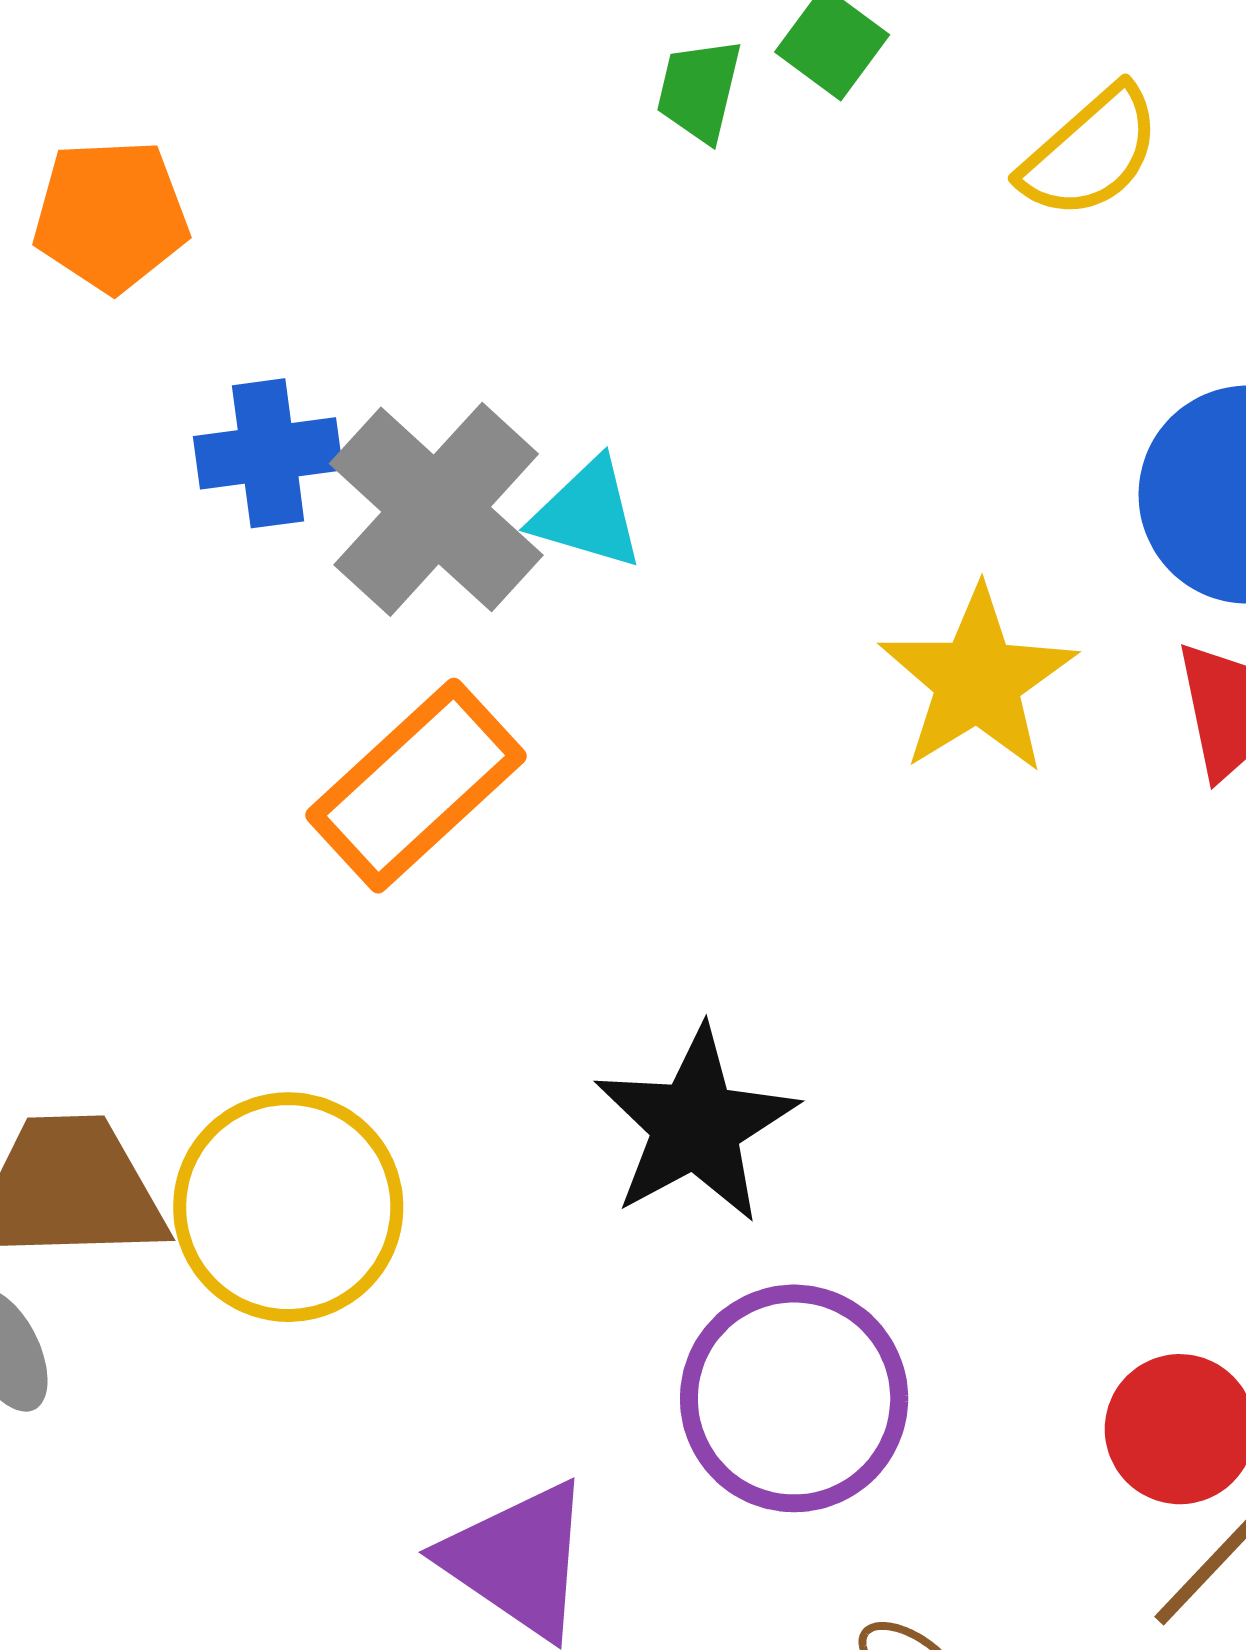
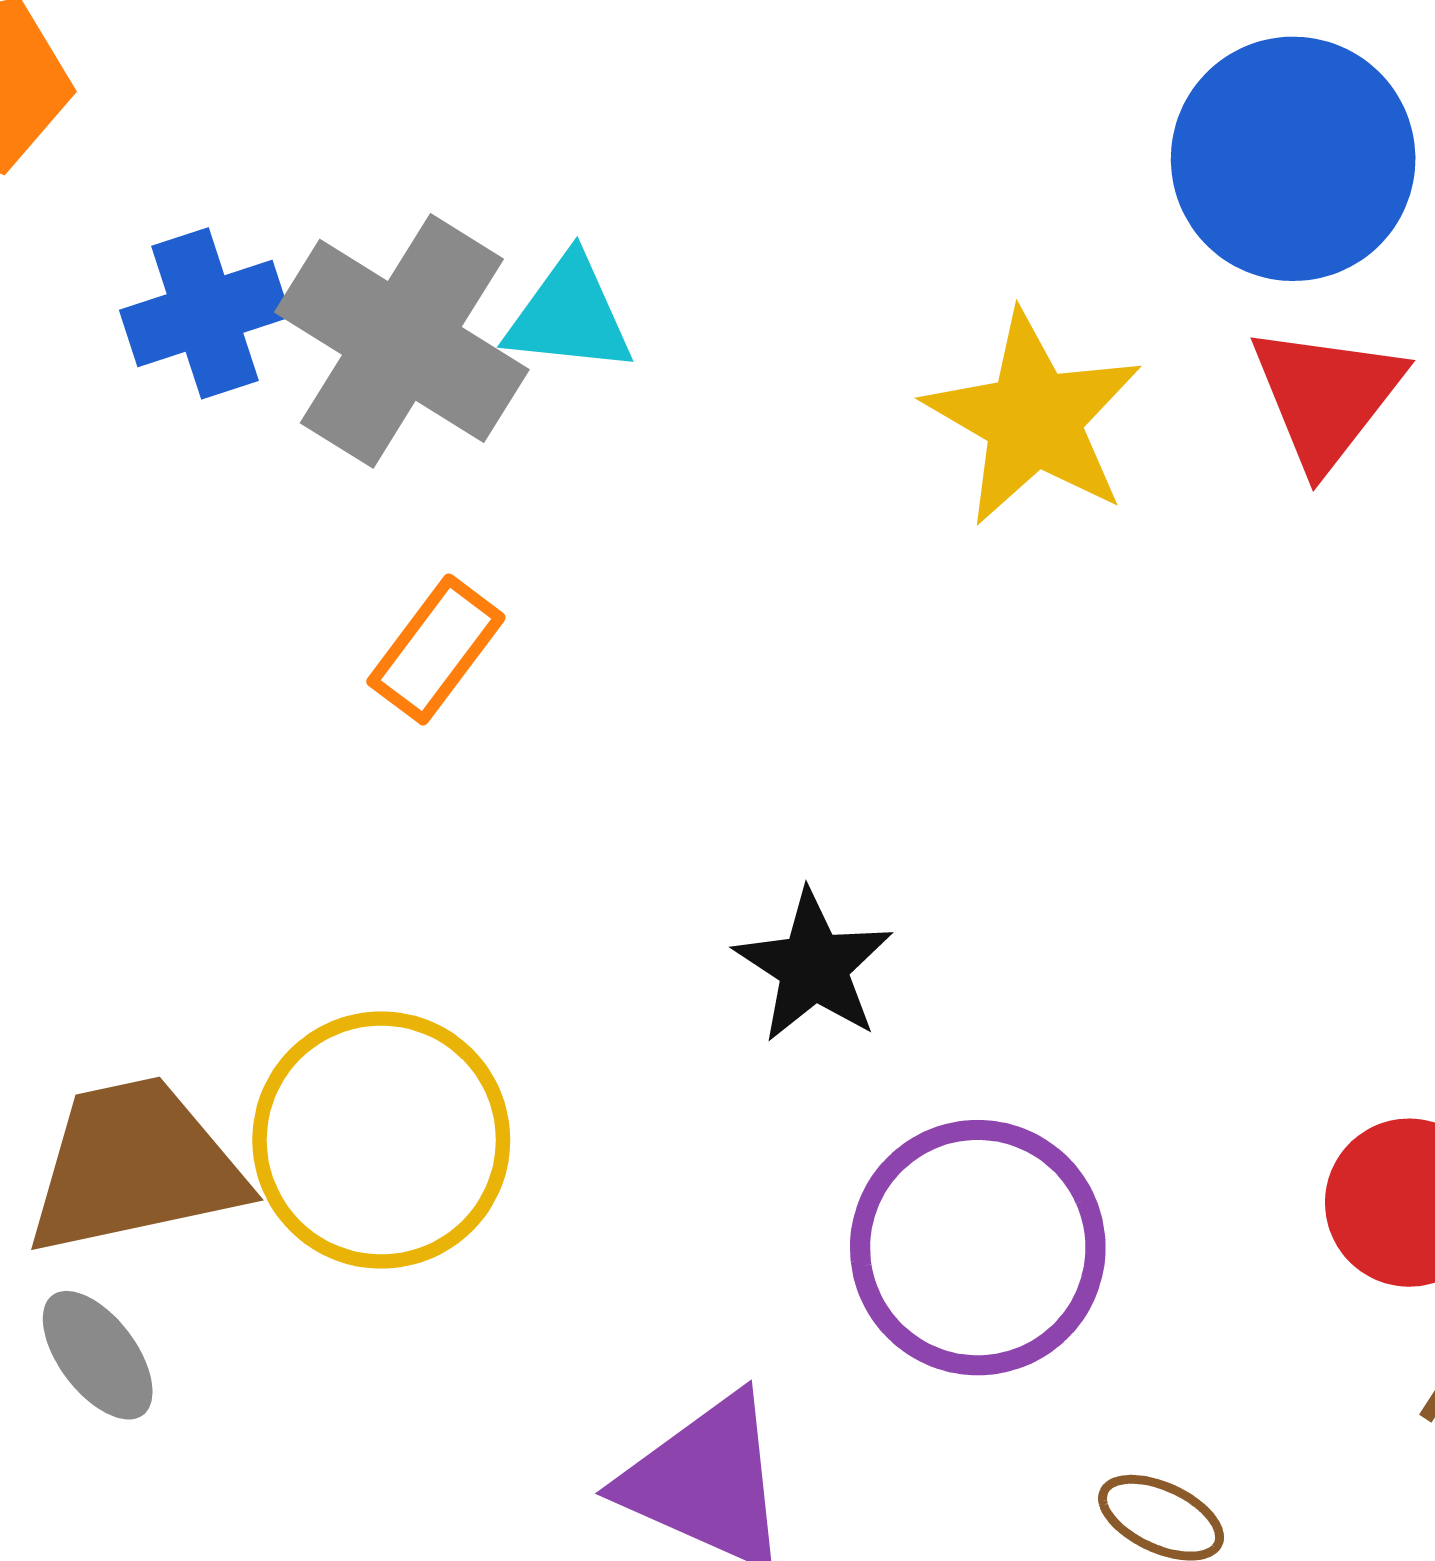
orange rectangle: (416, 786) -> (436, 649), size x0.6
black star: (696, 1125) -> (814, 966), size x0.7

